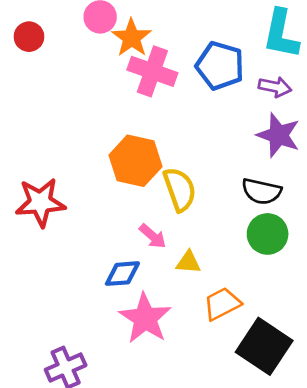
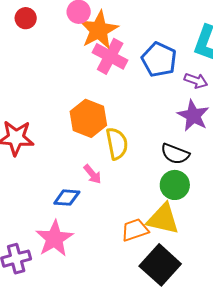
orange star: (132, 38) -> (99, 30), size x1.4
yellow triangle: (188, 262) -> (163, 219), moved, size x1.8
pink star: (145, 318) -> (54, 239), moved

